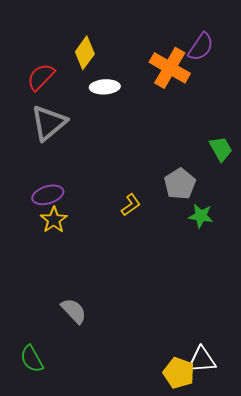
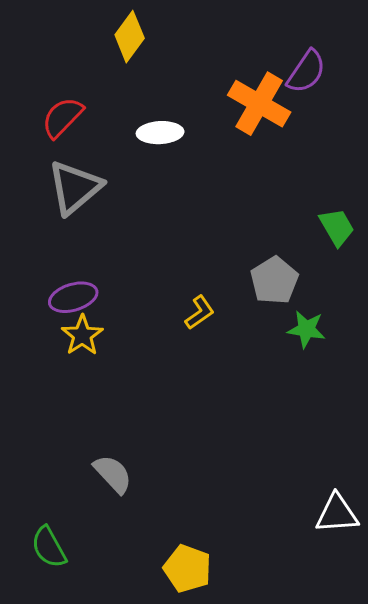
yellow diamond: (85, 53) -> (130, 37), moved
white triangle: (202, 360) -> (337, 514), moved
yellow pentagon: (179, 373) -> (187, 569), moved

